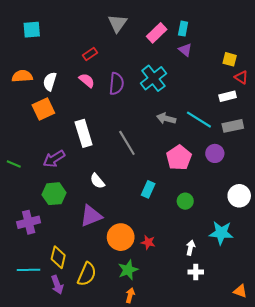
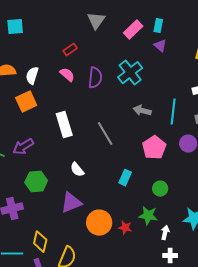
cyan line: (199, 120) -> (173, 112), turned 65
purple arrow: (54, 159) -> (23, 147), moved
green star: (128, 270) -> (148, 216), moved, turned 30

